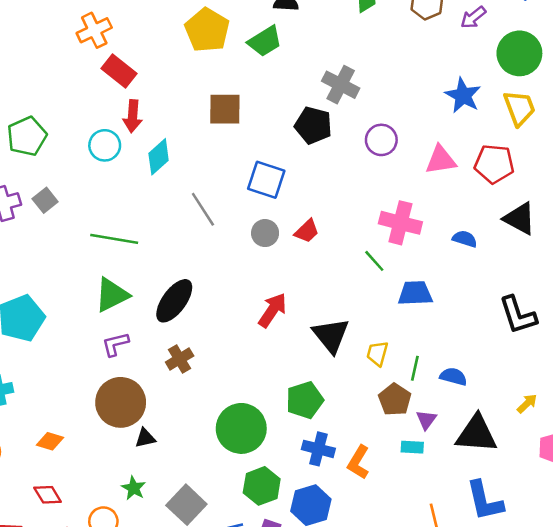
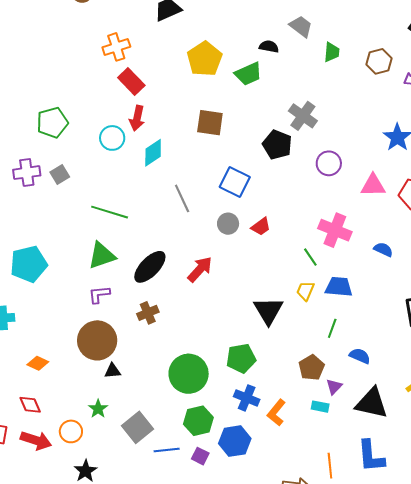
red arrow: (272, 310) -> (200, 269), moved
yellow trapezoid: (377, 353) -> (305, 291), moved
green line: (415, 368) -> (332, 328), moved

